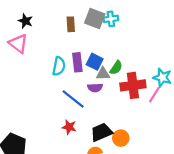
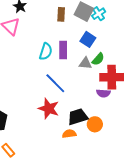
cyan cross: (111, 19) -> (99, 14), turned -32
blue square: (95, 62) -> (88, 39), moved
purple semicircle: (95, 88) -> (103, 93), moved
red star: (69, 127) -> (49, 109), size x1.5

